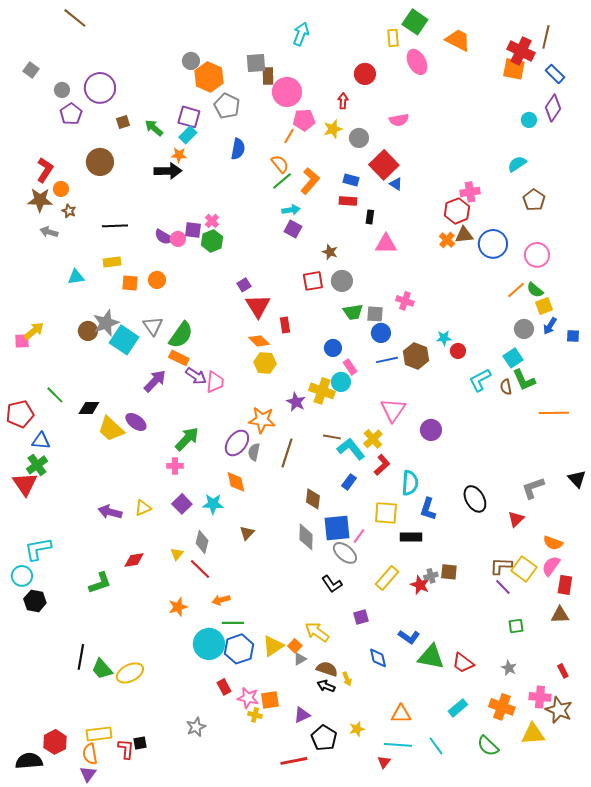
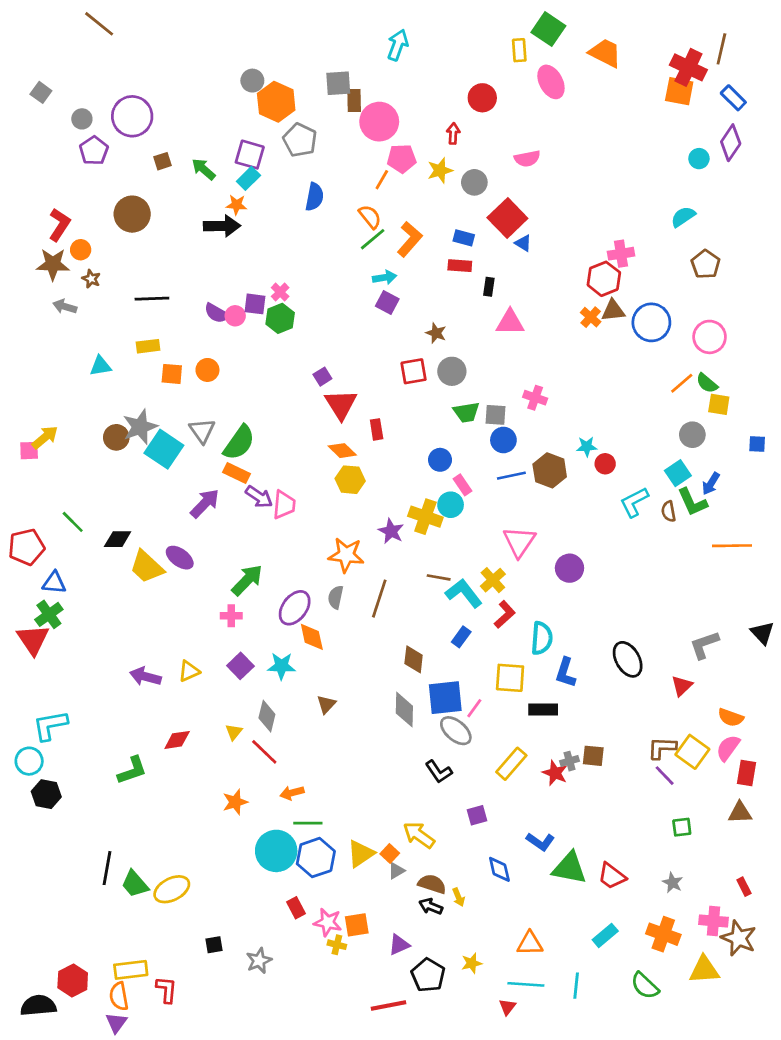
yellow square: (544, 306) -> (719, 404), turned 30
blue arrow: (550, 326) -> (711, 484), moved
purple ellipse: (237, 443) -> (295, 608), moved
black square: (140, 743) -> (214, 945), moved
cyan line: (436, 746) -> (576, 986), turned 42

